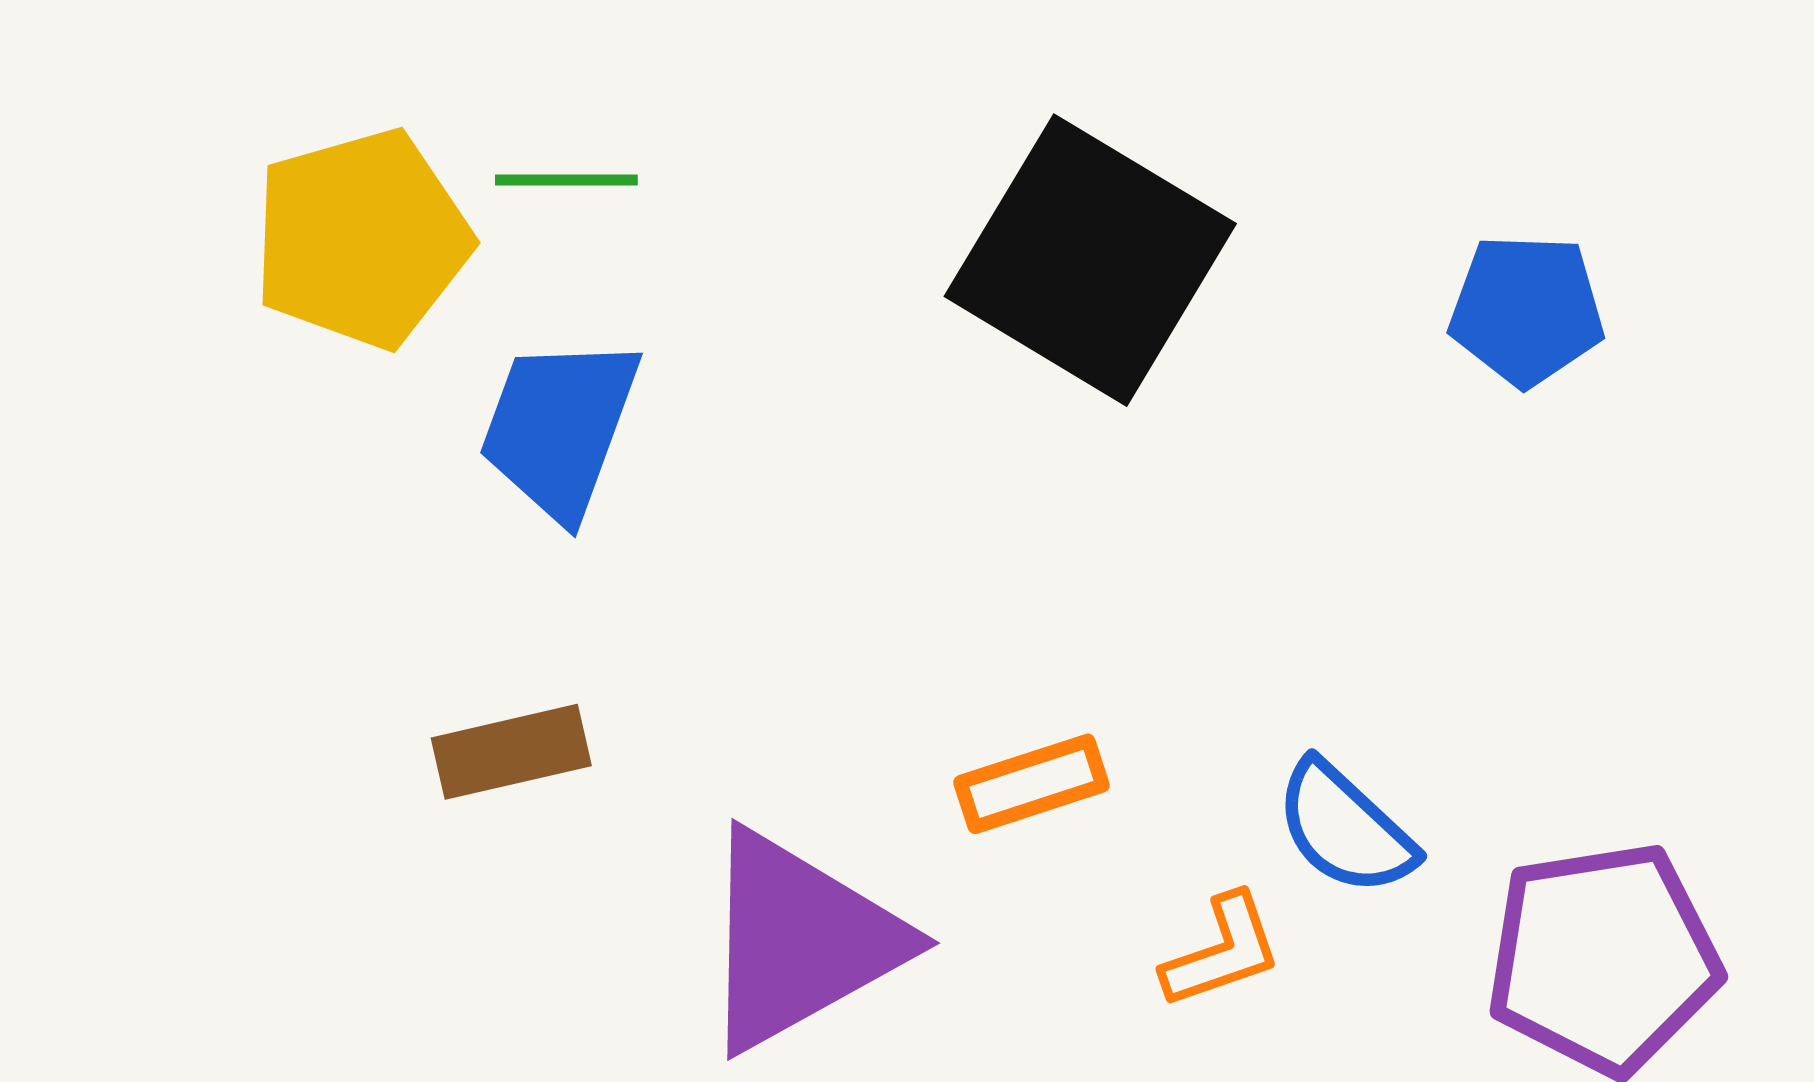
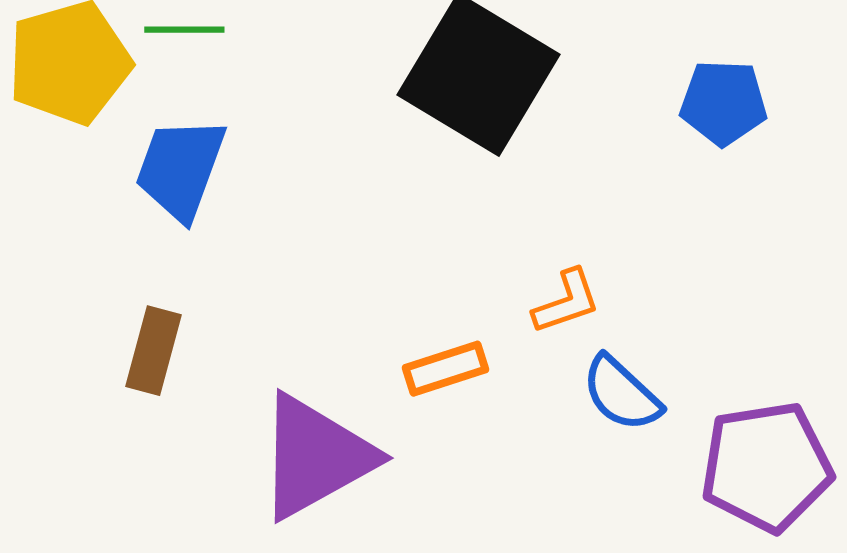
brown rectangle: (511, 752) -> (153, 351), turned -62
orange L-shape: (1222, 951) -> (566, 302), moved

